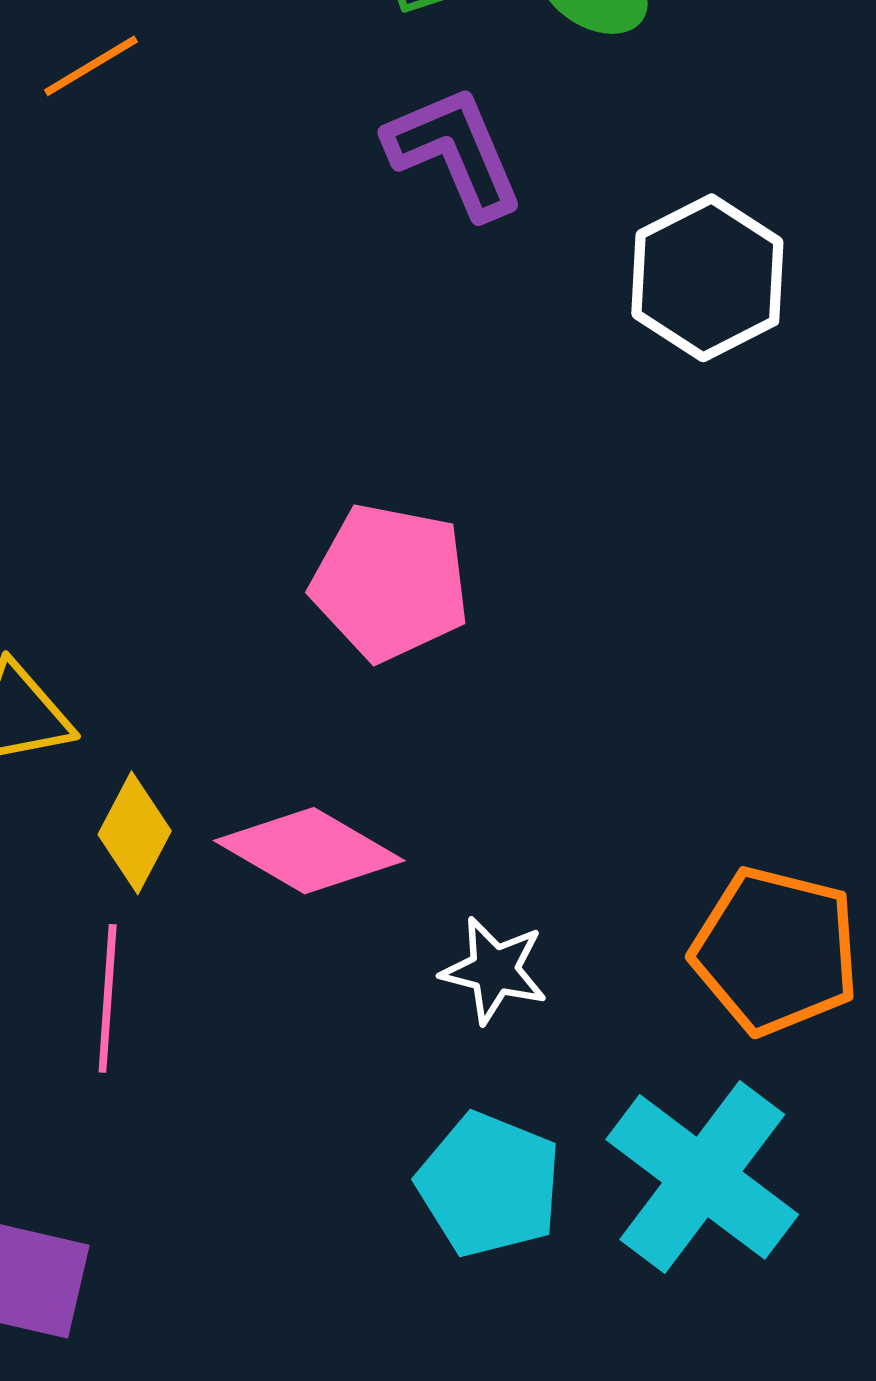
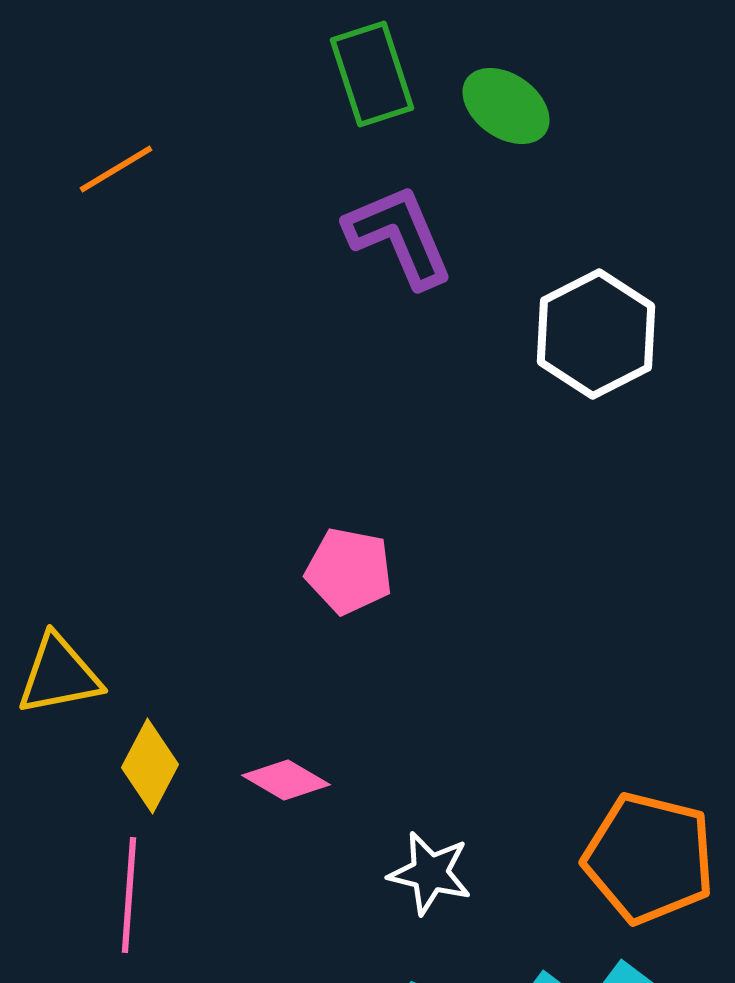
pink pentagon: (390, 582) -> (349, 571), size x0.7
pink diamond: (309, 851) -> (286, 780), size x0.6

